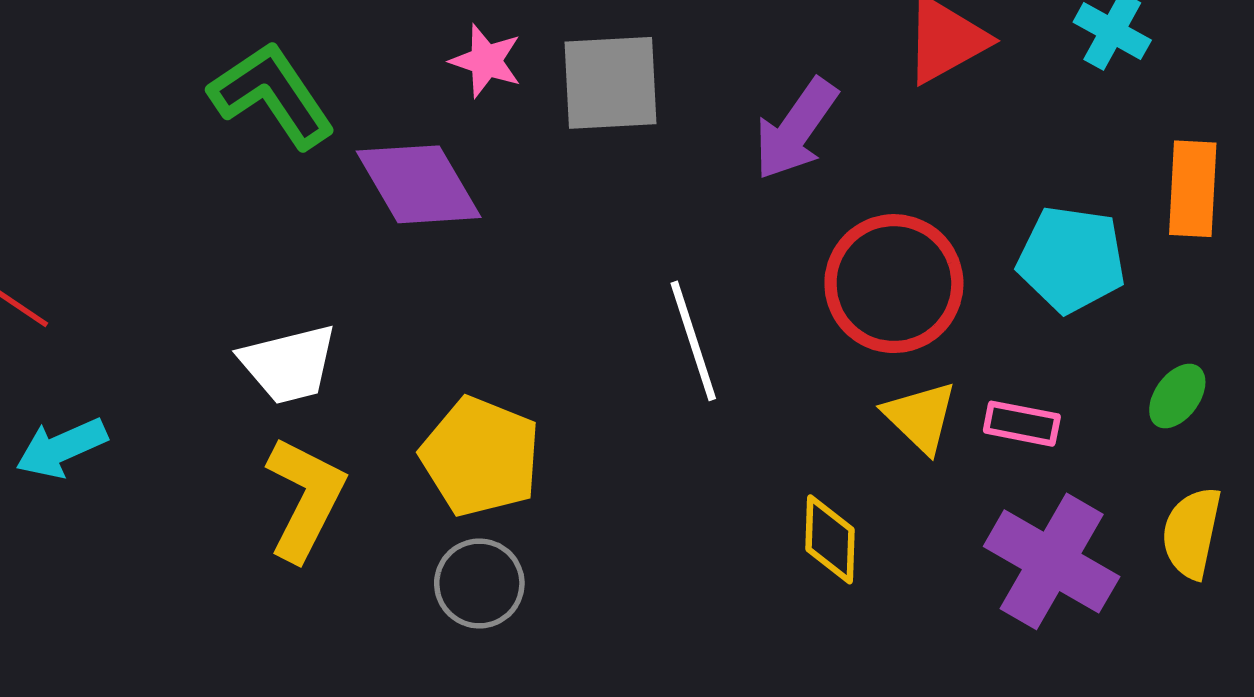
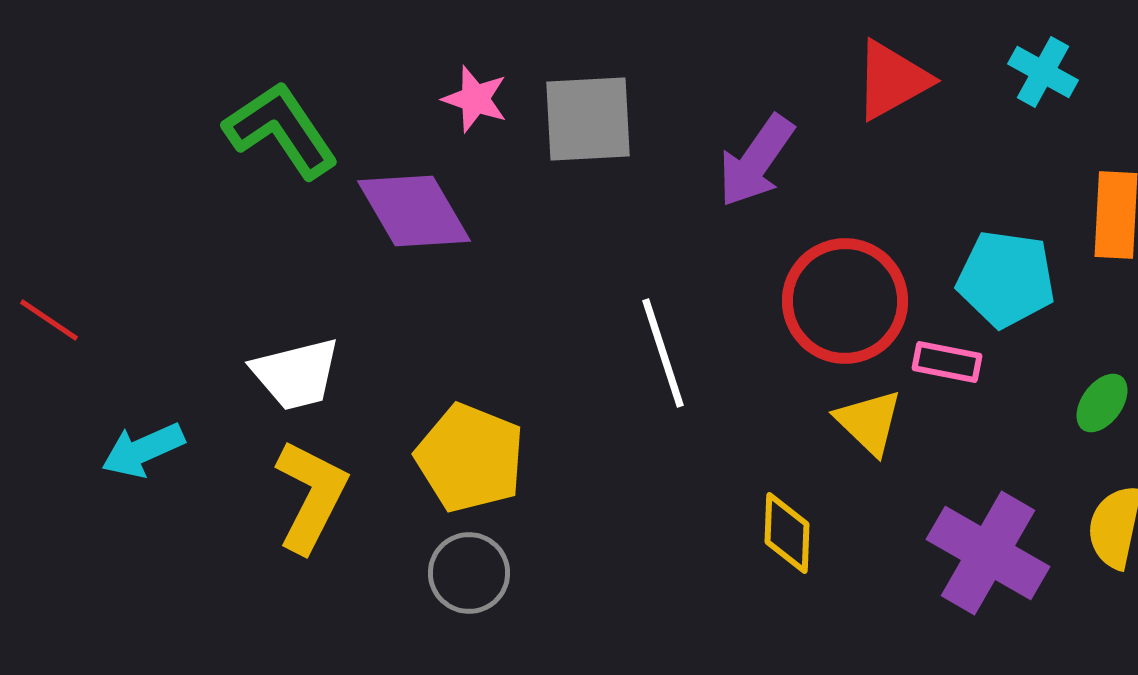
pink rectangle: (1022, 424) -> (947, 362), moved
cyan arrow: (61, 448) -> (143, 450), moved

